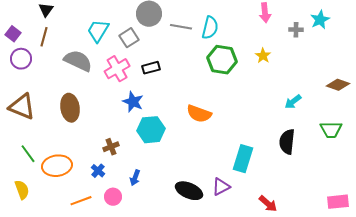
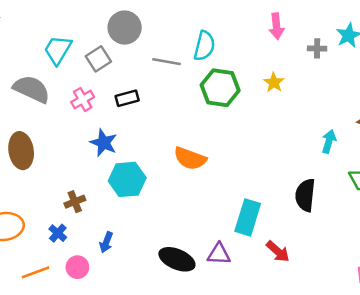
gray line: (181, 27) -> (166, 62), moved
pink cross: (117, 69) -> (83, 100), size x0.7
cyan arrow: (293, 102) -> (329, 141), moved, turned 144
purple triangle: (221, 187) -> (219, 254), turned 30
red arrow: (268, 204) -> (278, 251), moved

